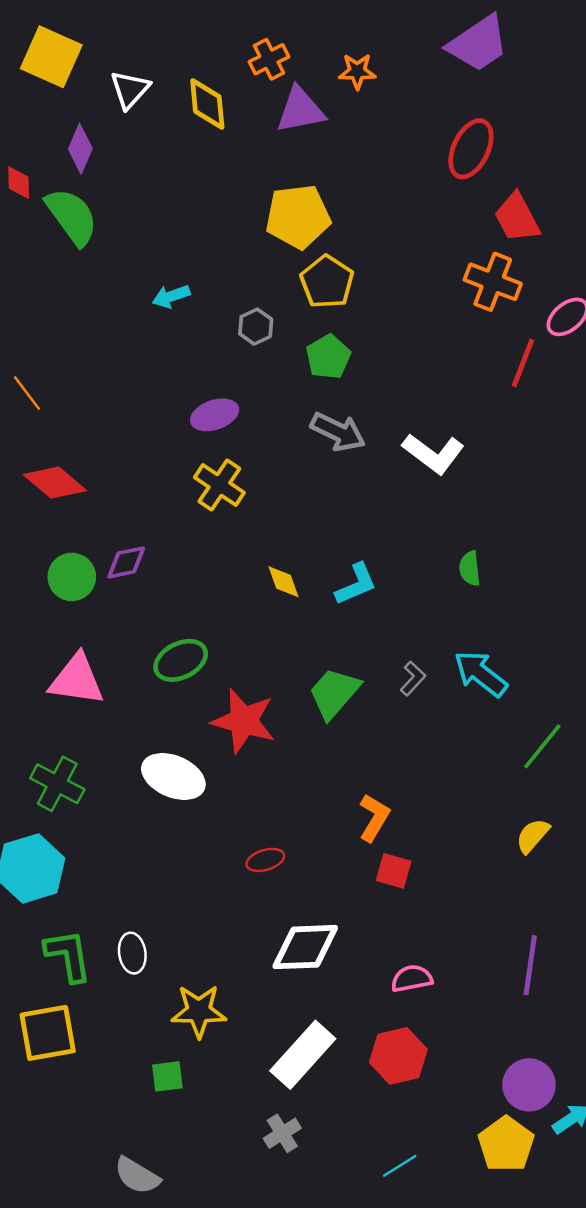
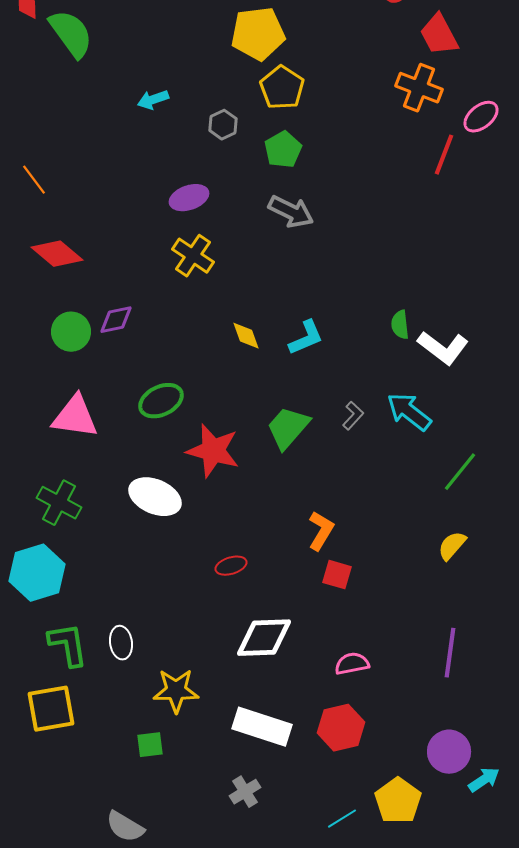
white L-shape: (433, 454) -> (443, 348), moved
white rectangle: (303, 1055) -> (262, 727), turned 66
yellow pentagon: (506, 1144) -> (398, 801), moved

